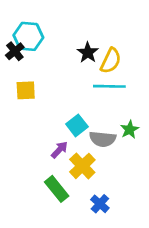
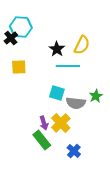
black star: (88, 53) -> (57, 49), moved
cyan line: (109, 86) -> (68, 66), moved
cyan square: (77, 125) -> (57, 93), turned -35
purple arrow: (59, 150) -> (44, 123), moved, turned 120

